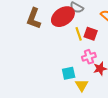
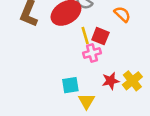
pink cross: (89, 57) -> (92, 53), moved

